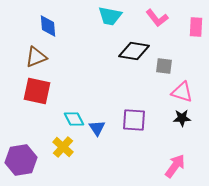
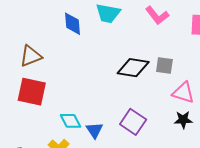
blue diamond: (48, 26) -> (72, 24), moved
black diamond: (134, 51) -> (133, 68), moved
purple square: (134, 120) -> (133, 122), turned 30

